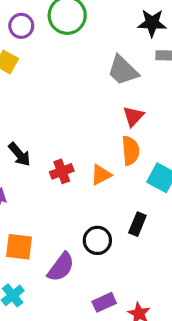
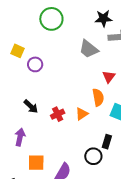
purple circle: (21, 26) -> (35, 64), moved
red triangle: (133, 116) -> (109, 77), moved
black circle: (97, 240) -> (93, 156), moved

